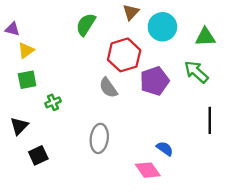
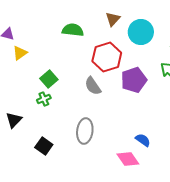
green semicircle: (86, 25) -> (73, 30), turned 65
green square: (27, 80) -> (49, 79), moved, turned -30
black square: (38, 155) -> (44, 146), moved, turned -30

